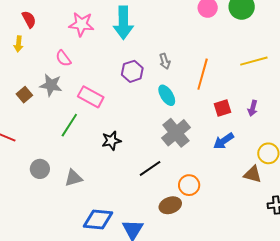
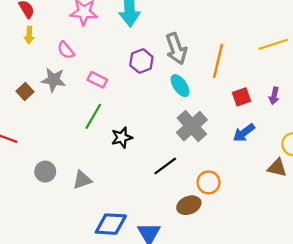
yellow arrow: (18, 44) -> (29, 35), moved
gray arrow: (165, 61) -> (176, 49), size x1.8
pink rectangle: (91, 97) -> (97, 80), moved, size x0.7
green line: (69, 125) -> (93, 116), moved

